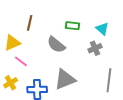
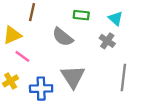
gray cross: (95, 48) -> (107, 41), turned -32
gray triangle: (65, 79) -> (73, 77), turned -40

